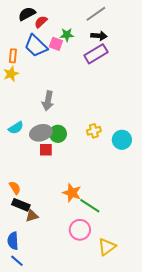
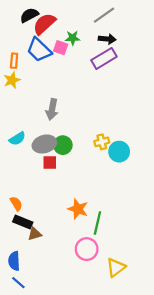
red semicircle: (41, 22) -> (44, 24), size x1.6
cyan circle: (122, 140) -> (119, 152), moved
green line: (90, 206) -> (97, 223), turned 70

